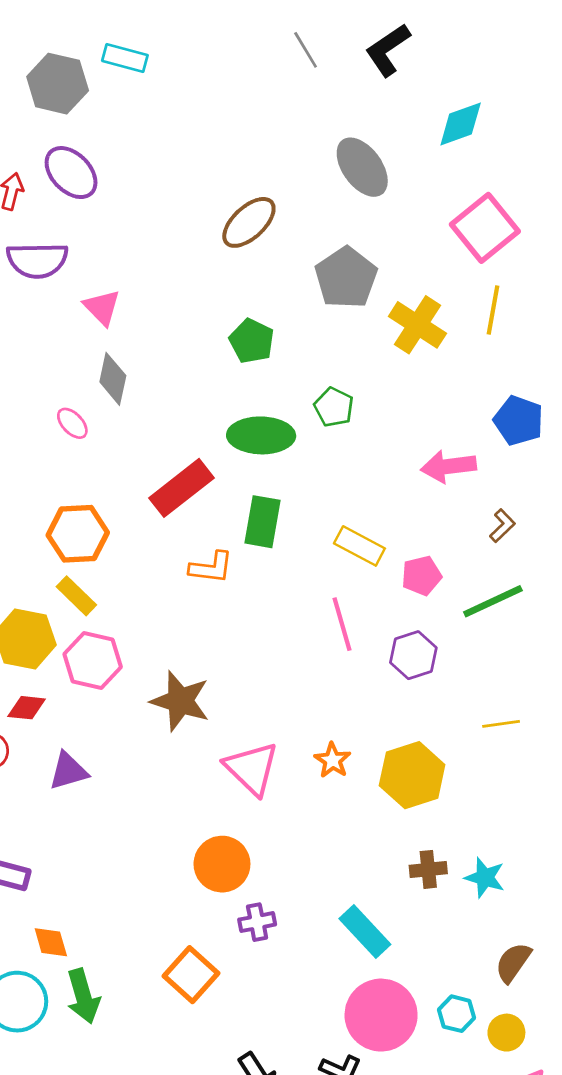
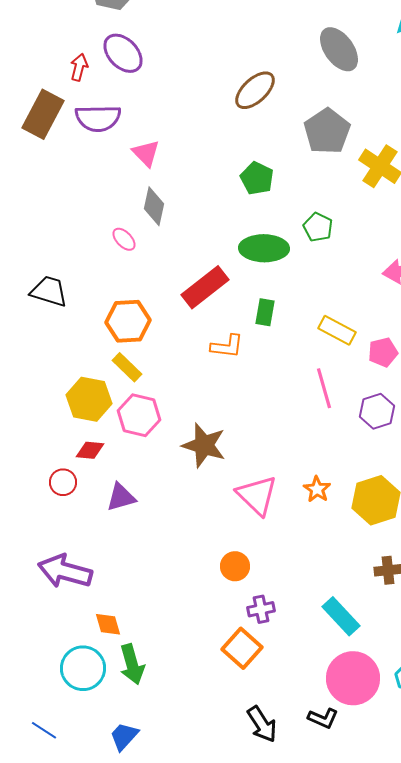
green rectangle: (262, 522) -> (265, 312), size x0.7
orange circle: (222, 864) -> (235, 566), size x0.7
orange square: (191, 975) -> (242, 648), moved

